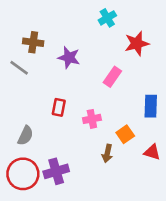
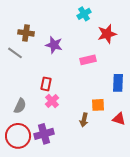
pink rectangle: (112, 77) -> (88, 60), turned 42
pink cross: (92, 119) -> (52, 101), moved, turned -32
orange square: (125, 134) -> (98, 105), turned 32

